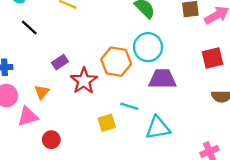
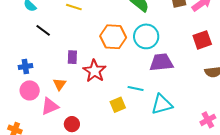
purple rectangle: (60, 62) -> (72, 57), turned -48
orange hexagon: (116, 62) -> (113, 37), moved

